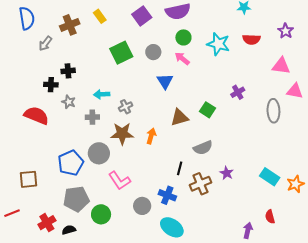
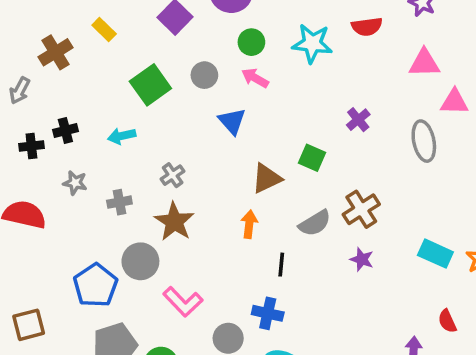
black cross: (51, 85) -> (31, 146), moved
cyan arrow: (102, 94) -> (122, 136), moved
brown star: (122, 134) -> (174, 222), turned -30
orange arrow: (151, 136) -> (249, 224), moved
brown cross: (200, 184) -> (361, 209), moved

